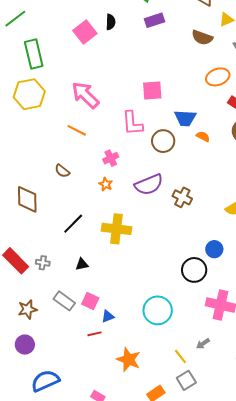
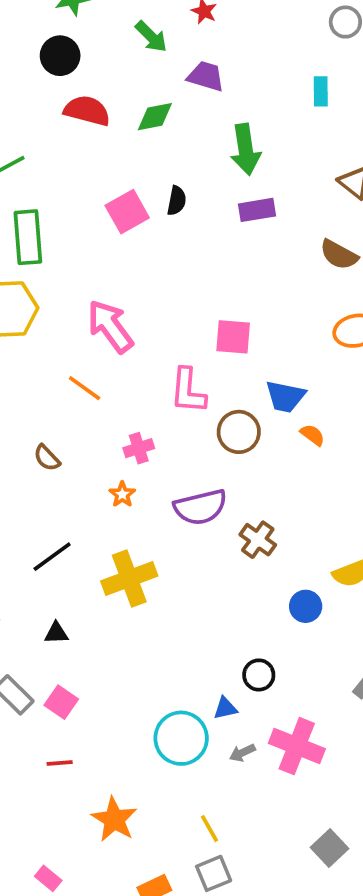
yellow cross: (116, 229) -> (129, 579), turned -36
blue circle: (214, 249) -> (306, 606), moved
black circle: (194, 270) -> (259, 675), size x0.7
blue triangle: (108, 316) -> (225, 708), moved
gray arrow: (203, 344) -> (242, 753), moved

